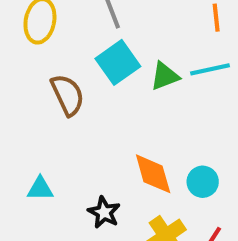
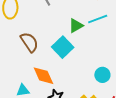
cyan square: (118, 62) -> (63, 47), moved
orange diamond: (153, 174) -> (43, 76), moved

